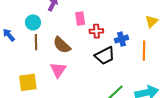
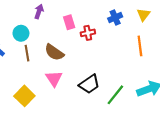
blue cross: (121, 39) -> (115, 18), moved
black trapezoid: (105, 56) -> (89, 84), moved
yellow square: (28, 82) -> (24, 96), turned -30

